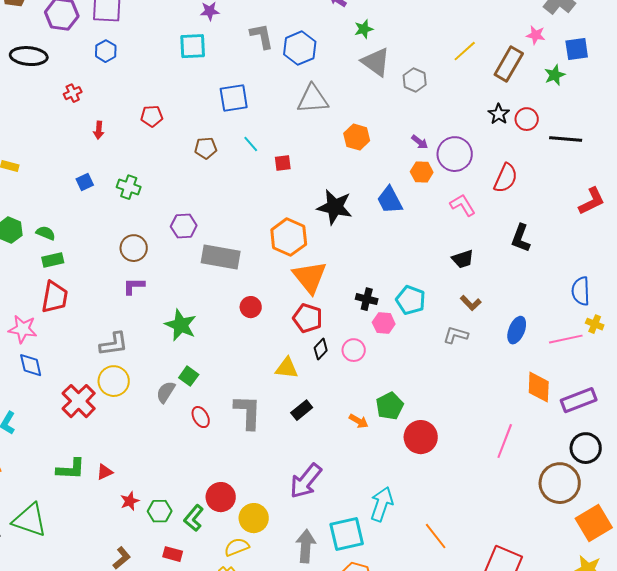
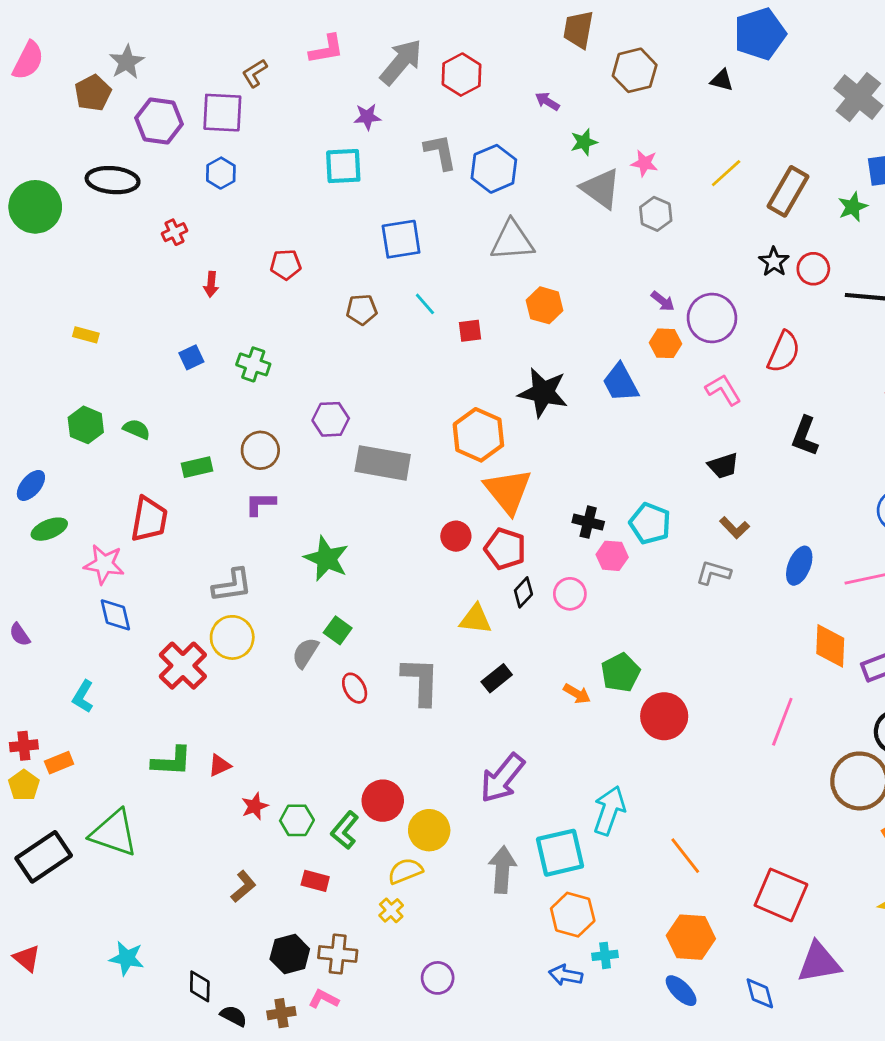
pink star: (536, 35) -> (644, 163), moved
orange hexagon: (357, 137) -> (545, 305), moved
green rectangle: (53, 260) -> (197, 467), moved
red circle: (251, 307) -> (456, 536), moved

